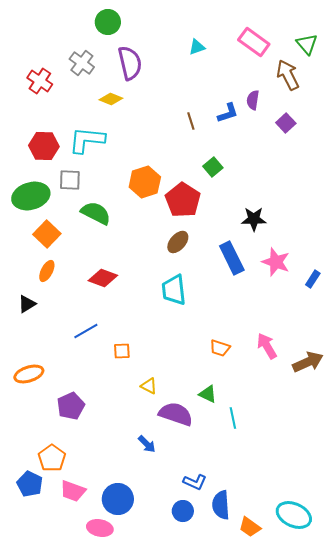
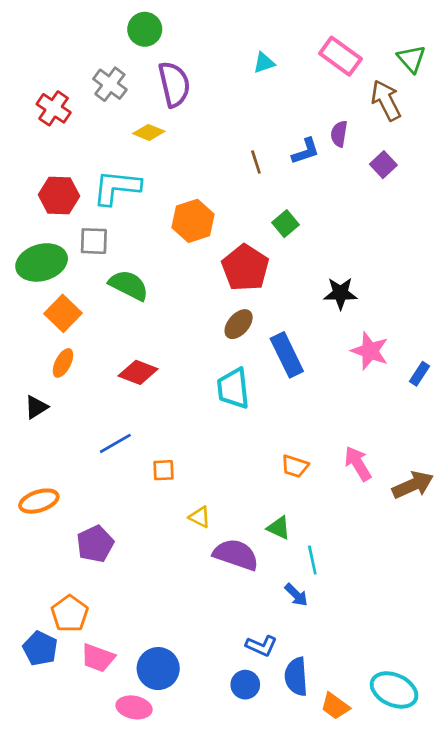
orange hexagon: (145, 182) -> (193, 221), moved
blue rectangle: (232, 258) -> (287, 355), moved
blue arrow: (147, 444) -> (296, 595), moved

